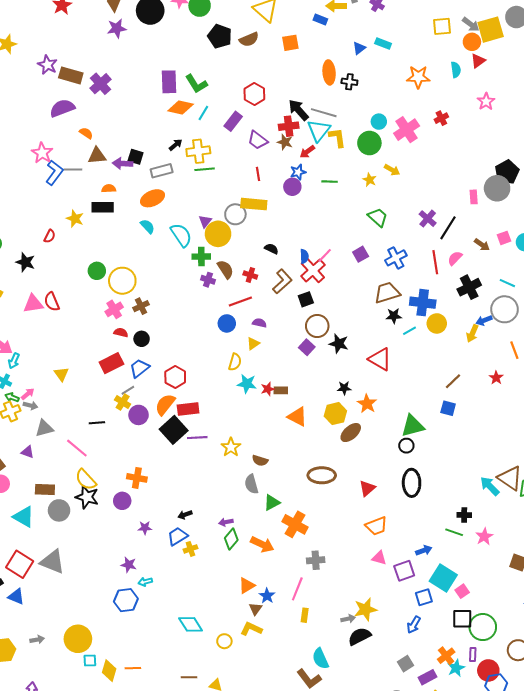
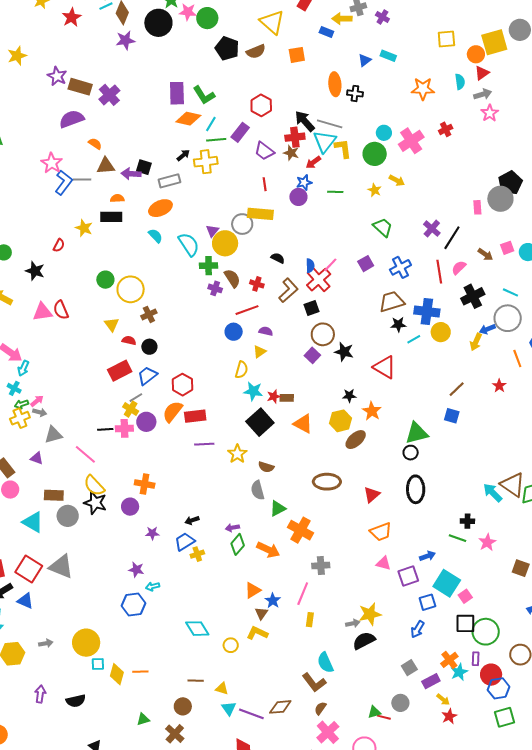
gray arrow: (471, 24) -> (483, 94), moved, turned -54
green line: (205, 169) -> (216, 140), moved
pink cross: (114, 309) -> (124, 428), moved, turned 30
yellow triangle: (61, 374) -> (112, 325), moved
green arrow: (12, 397) -> (21, 404), turned -40
black square: (174, 430) -> (260, 422), moved

